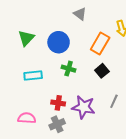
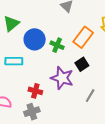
blue circle: (59, 42) -> (35, 39), moved
green cross: (69, 69) -> (57, 45), moved
purple star: (84, 107) -> (62, 78), moved

